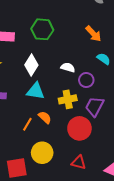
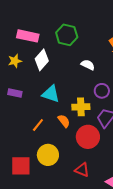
white diamond: (31, 65) -> (42, 60), moved
white semicircle: (68, 67) -> (88, 65), moved
orange semicircle: (45, 117) -> (64, 121), moved

